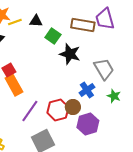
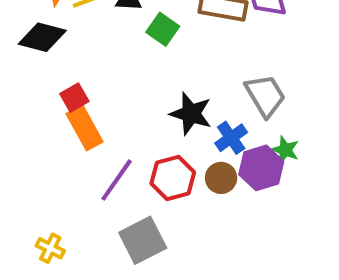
black star: (70, 54) -> (191, 114), moved
brown circle: (73, 107) -> (221, 178), moved
purple hexagon: (88, 124) -> (261, 168), moved

